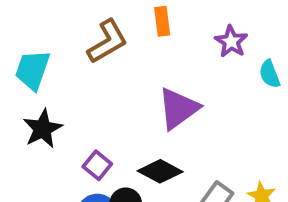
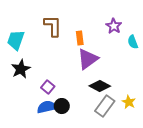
orange rectangle: (162, 21) -> (80, 38), moved
brown L-shape: (107, 42) -> (53, 26), turned -60
black diamond: (160, 171) -> (100, 86), moved

